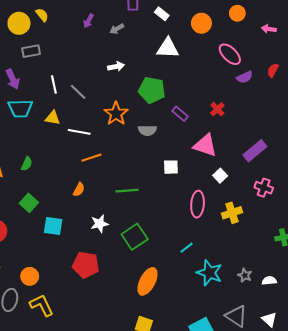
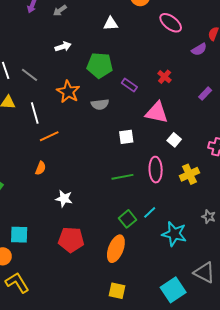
white triangle: (168, 48) -> (111, 24), size x0.7
purple semicircle: (245, 77) -> (199, 49), moved
white line: (79, 132) -> (35, 113), turned 70
purple rectangle: (255, 151) -> (205, 94), moved, size x0.6
green line: (127, 191) -> (122, 177), moved
white star: (100, 224) -> (64, 199), turned 30
cyan square: (53, 226) -> (19, 235), moved
green square: (135, 237) -> (128, 219), moved, size x0.7
red pentagon: (86, 265) -> (71, 240), moved
gray star: (245, 275) -> (209, 217), moved

